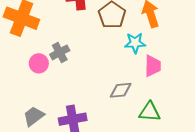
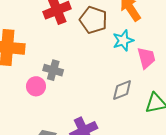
gray cross: (60, 52) -> (53, 70), turned -30

